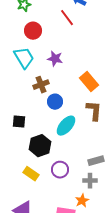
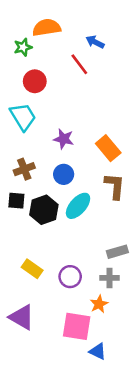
purple star: (55, 59) -> (64, 139), moved
brown cross: (41, 85) -> (24, 169), moved
black hexagon: (40, 146) -> (44, 210), moved
purple circle: (60, 170) -> (70, 277), moved

